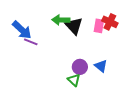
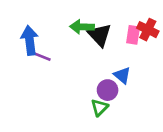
blue arrow: (22, 30) -> (30, 40), turned -140
blue triangle: (101, 66) -> (122, 75), moved
green triangle: (74, 80) -> (99, 108), turned 32

